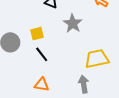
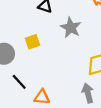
black line: (42, 54) -> (19, 82), moved

